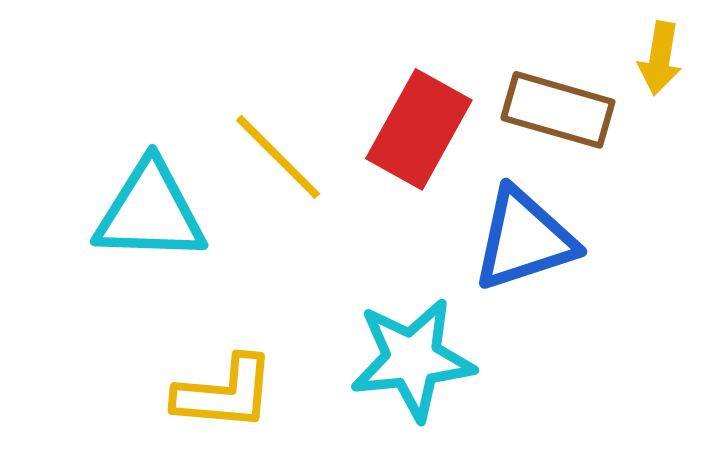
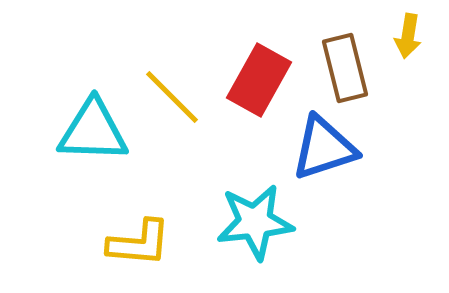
brown rectangle: (558, 110) -> (345, 68), turned 60

